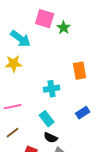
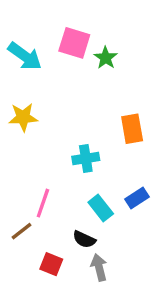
cyan arrow: (21, 39) -> (25, 56), moved
pink line: (13, 107) -> (43, 203), moved, turned -60
cyan rectangle: (47, 119) -> (101, 208), moved

